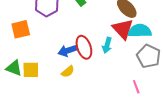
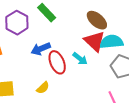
cyan arrow: (107, 45) -> (80, 59), turned -63
blue arrow: (68, 51) -> (41, 49), moved

